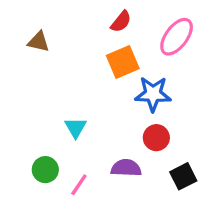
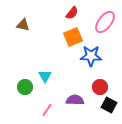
red circle: (156, 138) -> (100, 87), moved
green circle: (45, 170) -> (25, 87), moved
black square: (183, 176) -> (109, 105), turned -35

